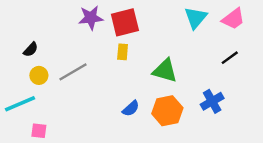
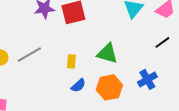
yellow rectangle: (123, 52) -> (71, 61), moved

